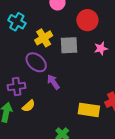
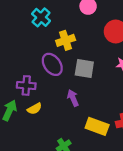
gray square: (69, 45) -> (84, 68), moved
purple arrow: (53, 82) -> (73, 98), moved

